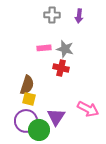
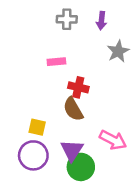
gray star: (65, 49) -> (118, 51), moved, turned 30
brown semicircle: (27, 85) -> (73, 109), moved, turned 132
green circle: (39, 130) -> (81, 167), moved

